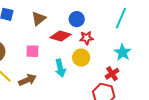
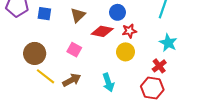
pink square: (32, 51) -> (74, 50), turned 32
cyan arrow: (60, 68) -> (108, 82), moved

